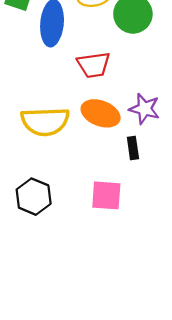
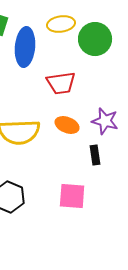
orange ellipse: (101, 113) -> (67, 125), size x0.7

